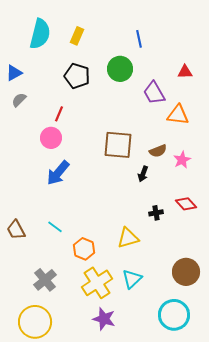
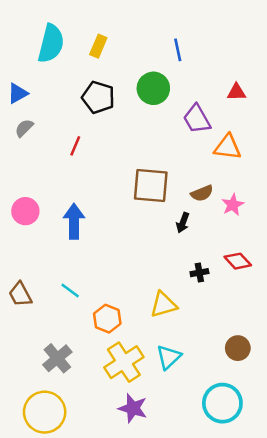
pink circle: (51, 138) -> (25, 211), moved
blue arrow: (58, 173) -> (74, 221), turned 140
brown circle: (186, 272) -> (238, 348), size x0.7

